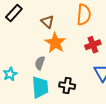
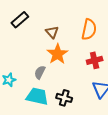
cyan trapezoid: (40, 87) -> (37, 96), turned -80

